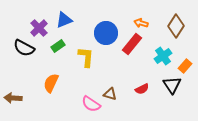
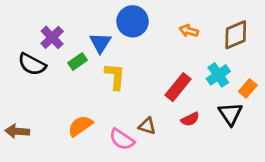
blue triangle: (64, 20) -> (100, 43), moved, turned -36
brown diamond: (176, 26) -> (236, 35), turned 35
blue circle: (106, 33) -> (132, 21), moved
red rectangle: (132, 44) -> (178, 87), moved
orange semicircle: (51, 83) -> (80, 126), moved, turned 30

